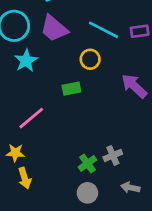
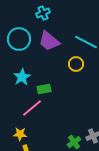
cyan star: (26, 61) -> (22, 77), moved
green rectangle: (71, 89) -> (44, 89), moved

